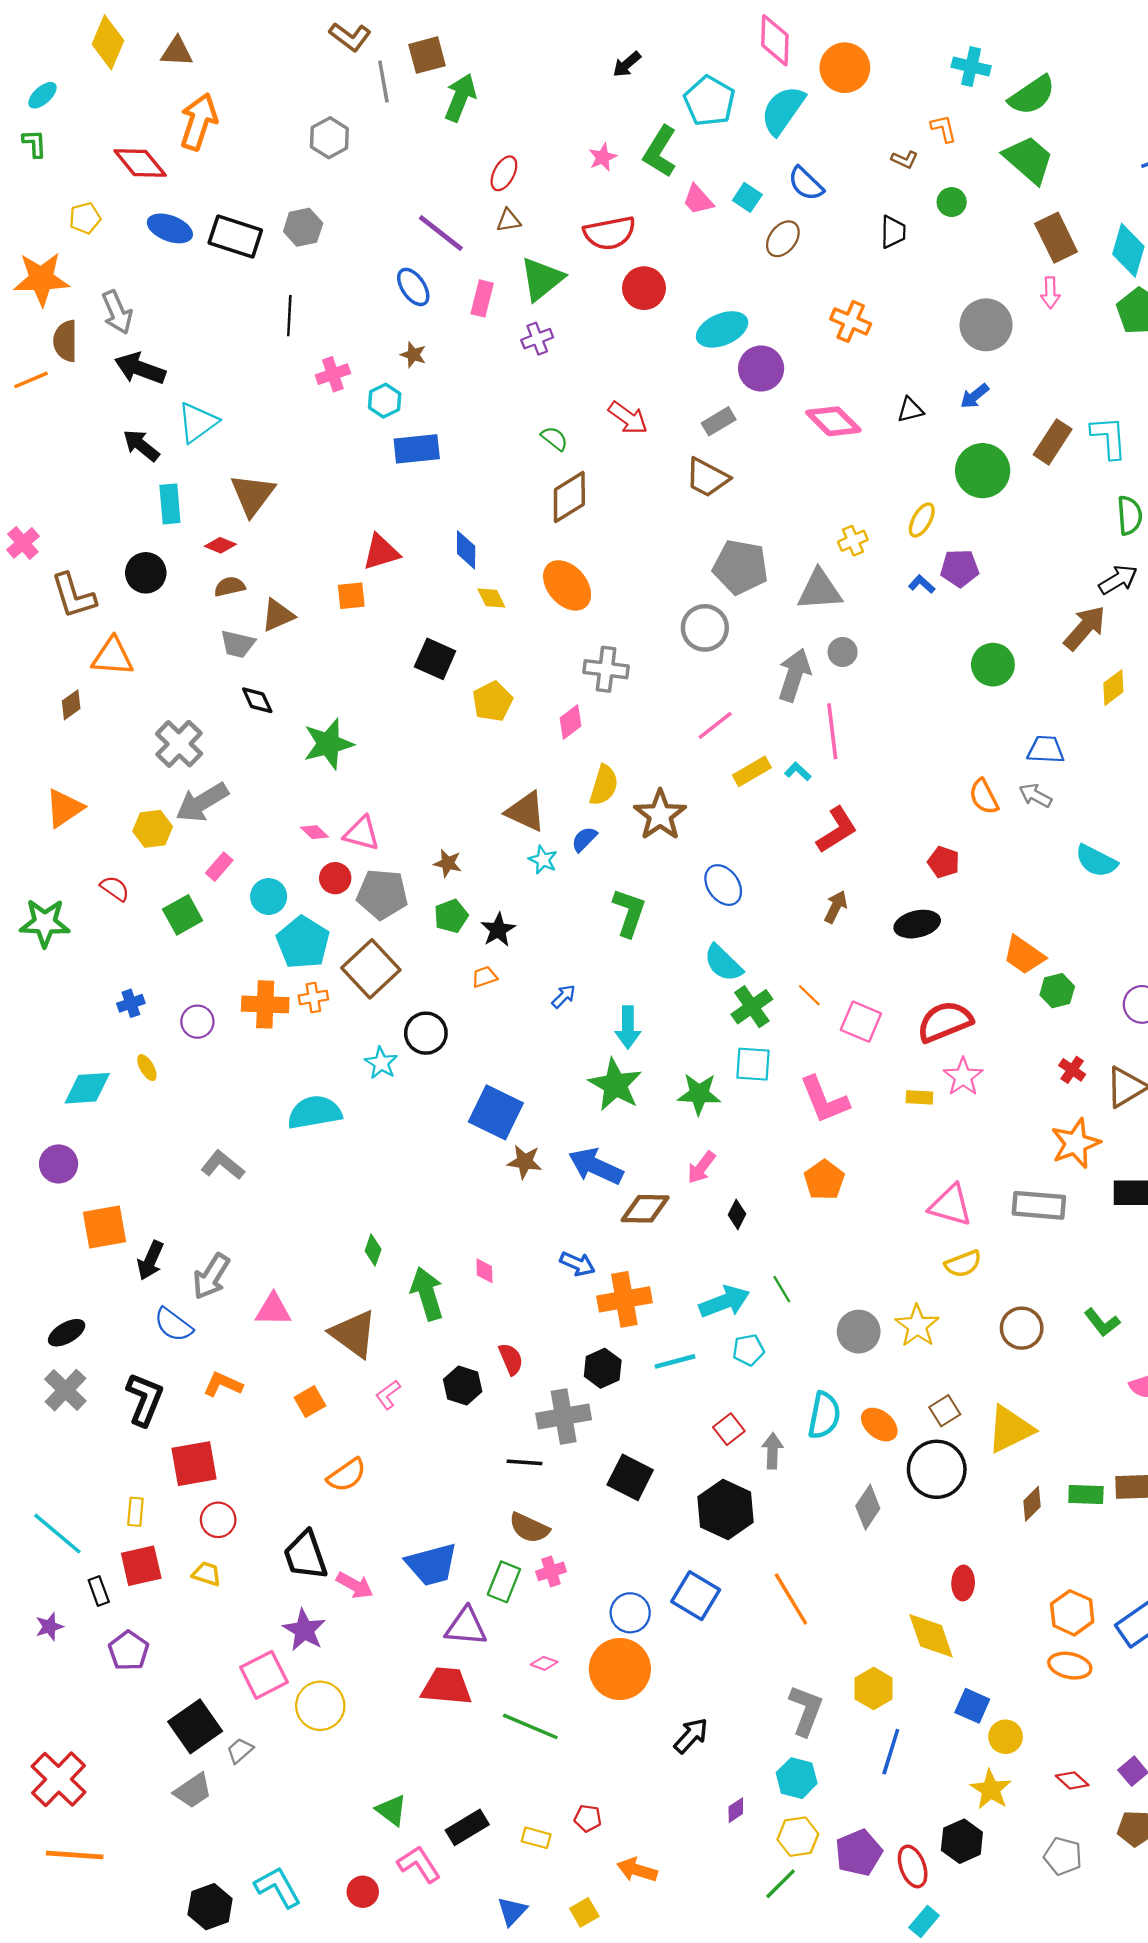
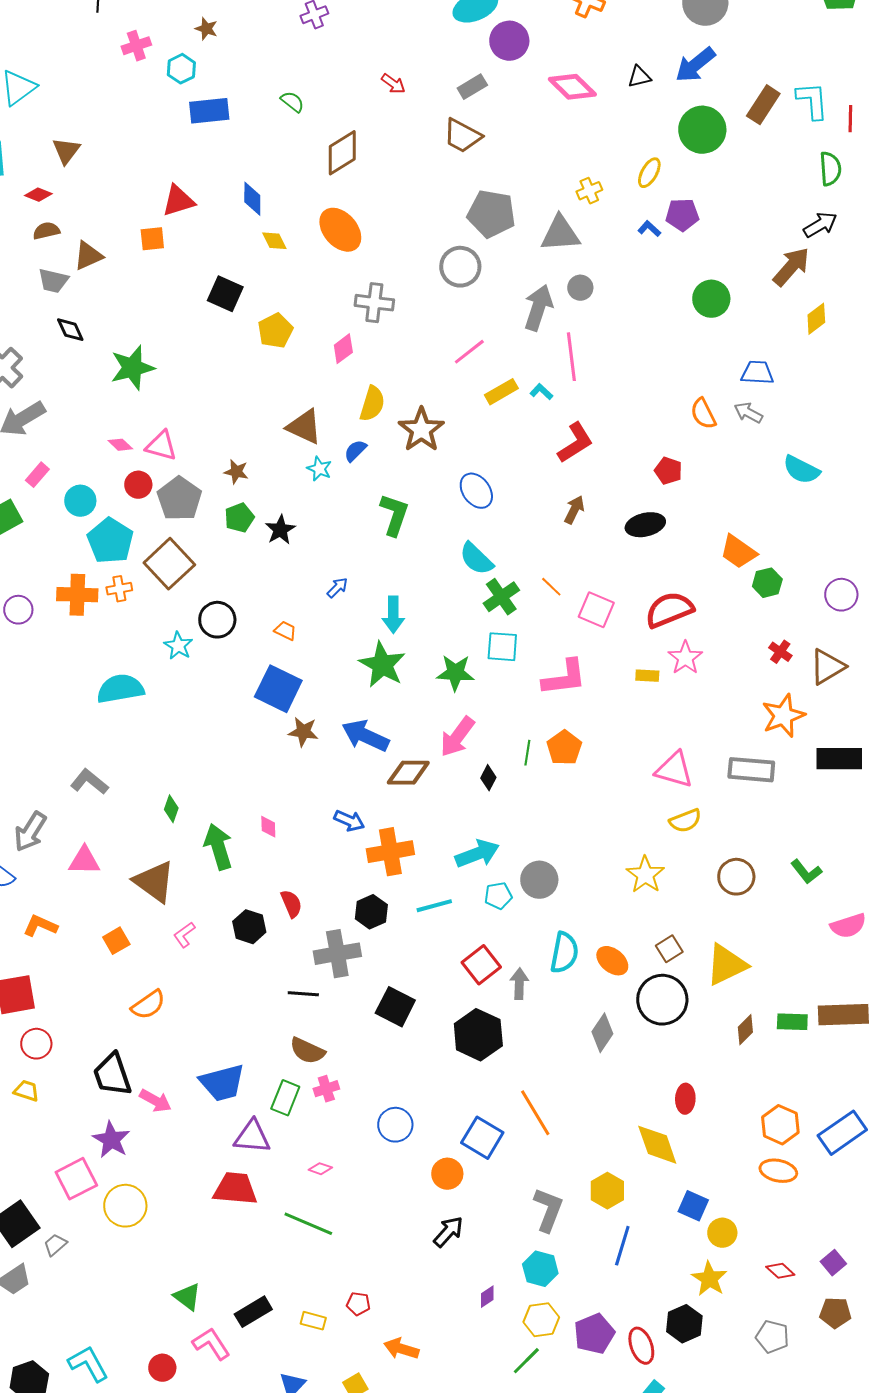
blue arrow: (975, 396) -> (695, 65), size x1.6
red arrow: (628, 418) -> (393, 84), size x0.7
green semicircle: (554, 438) -> (292, 102), moved
brown triangle: (253, 495) -> (66, 151), size x0.7
gray pentagon: (382, 894) -> (179, 499), turned 30
orange trapezoid: (484, 977) -> (285, 631), moved, turned 45
pink L-shape: (824, 1100) -> (564, 678), turned -75
gray L-shape: (223, 1165) -> (89, 782), moved
pink arrow: (701, 1167) -> (457, 737), size x1.4
green line: (782, 1289) -> (527, 753), moved, turned 40
gray circle: (859, 1332) -> (539, 880), moved
red square: (729, 1429) -> (481, 965), size x1.4
blue square: (696, 1596) -> (482, 1138), moved
orange circle: (620, 1669) -> (447, 1174), moved, size x0.6

